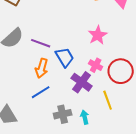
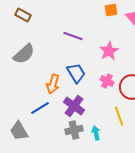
purple line: (41, 43) -> (73, 36), moved
purple cross: (82, 82) -> (74, 106), moved
blue line: (41, 92) -> (40, 108), moved

